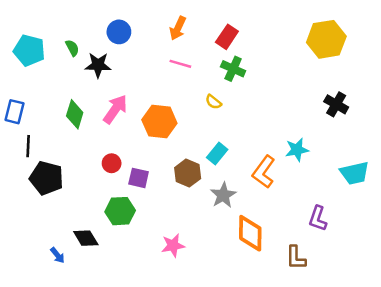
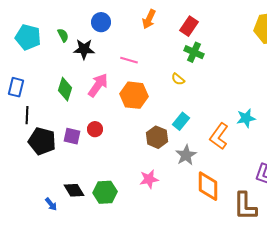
pink line: (180, 64) -> (129, 60), moved
purple square: (139, 178) -> (72, 136), moved
green hexagon: (120, 211) -> (105, 192), moved
pink star: (173, 245) -> (149, 179), moved
brown L-shape: (296, 258) -> (245, 206), size x1.4

